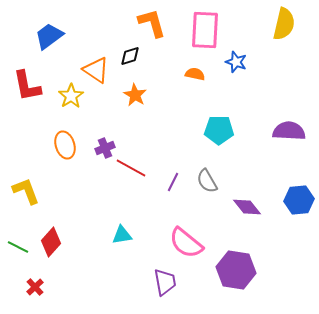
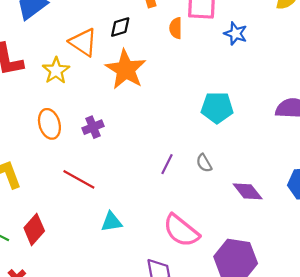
orange semicircle: (195, 74) -> (176, 28), moved, turned -102
orange star: (135, 95) -> (126, 69), size x1.6
red line: (131, 168) -> (79, 179), moved
gray semicircle: (207, 181) -> (204, 163), size x0.7

